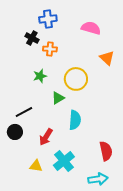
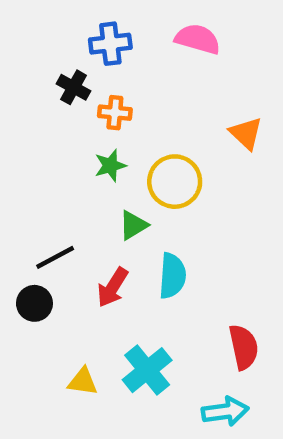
pink semicircle: (91, 28) -> (198, 39), moved
green star: (40, 76) -> (110, 165), moved
red arrow: (46, 137) -> (113, 287), moved

